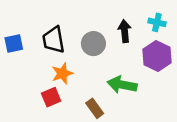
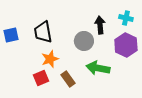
gray circle: (93, 44) -> (84, 41), moved
brown rectangle: (95, 108) -> (68, 79), moved

